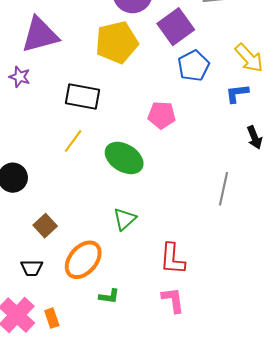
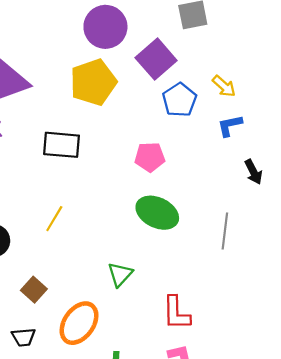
yellow arrow: (249, 58) -> (224, 86), moved, size x0.7
yellow line: (73, 141) -> (54, 219), moved
green ellipse: (124, 158) -> (157, 213), moved

